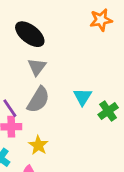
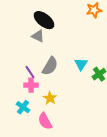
gray triangle: (37, 67) -> (38, 36), moved, turned -40

